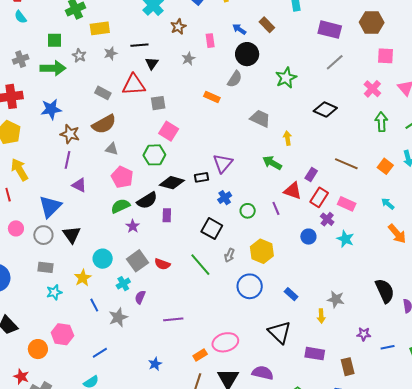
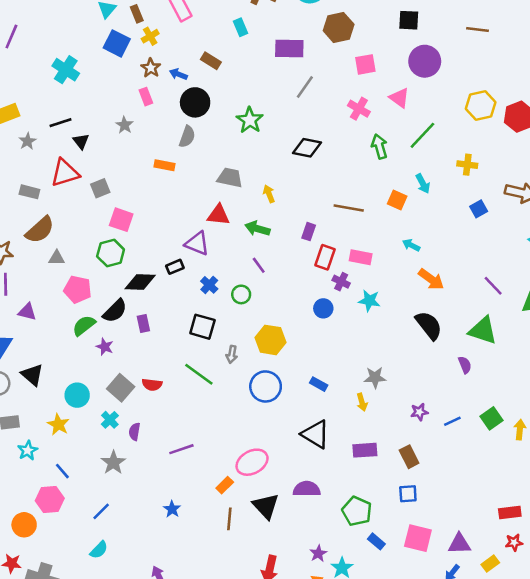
brown star: (178, 27) -> (151, 68), moved
purple triangle: (223, 163) -> (197, 243), turned -35
red triangle: (293, 191) -> (219, 215), moved
purple line: (276, 208) -> (259, 265), moved
black semicircle: (385, 291) -> (429, 325), moved
blue line: (94, 305) -> (62, 471), moved

